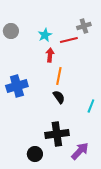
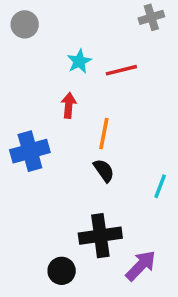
gray cross: (84, 26) -> (151, 17), moved
gray circle: (11, 31) -> (25, 24), moved
red arrow: (50, 55) -> (69, 105), moved

